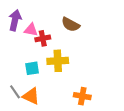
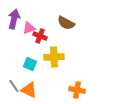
pink triangle: (31, 30) -> (29, 28), turned -32
red cross: (43, 38) -> (40, 36), turned 32
cyan square: (32, 68) -> (30, 64), turned 32

